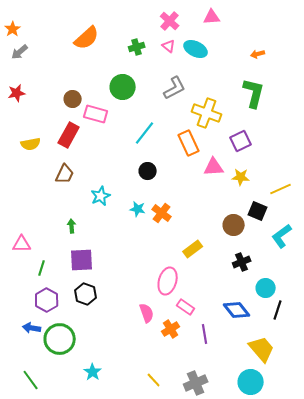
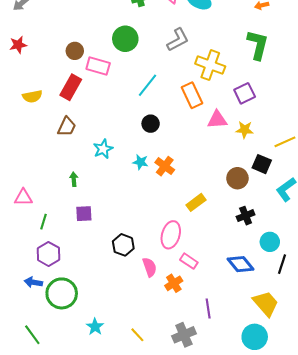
purple square: (82, 260) -> (84, 214), size x0.7
black hexagon: (86, 294) -> (123, 245), moved
purple line: (205, 334) -> (208, 309), moved
yellow line: (154, 380) -> (137, 335), moved
gray cross: (196, 383) -> (184, 335), moved

